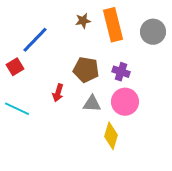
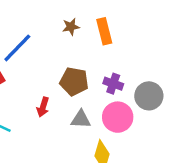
orange rectangle: (113, 25) -> (104, 31), size x0.7
gray circle: (153, 32) -> (149, 96), moved

